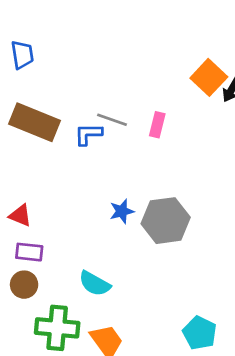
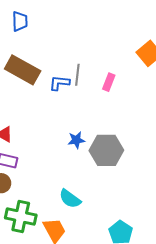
gray line: (112, 120) -> (77, 75), turned 70
cyan semicircle: (95, 284) -> (70, 199), moved

